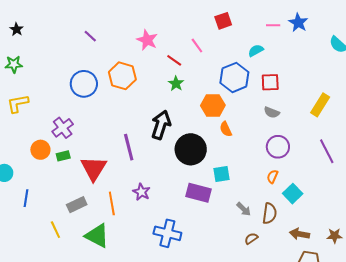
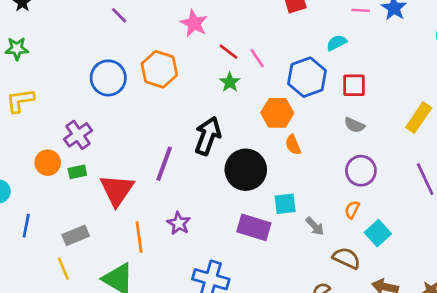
pink line: (197, 46) -> (257, 58), moved
purple line: (129, 147) -> (164, 164), turned 32
gray rectangle: (77, 205) -> (76, 235), moved
gray arrow: (244, 209) -> (315, 226), moved
brown semicircle: (270, 213) -> (347, 258), turned -75

